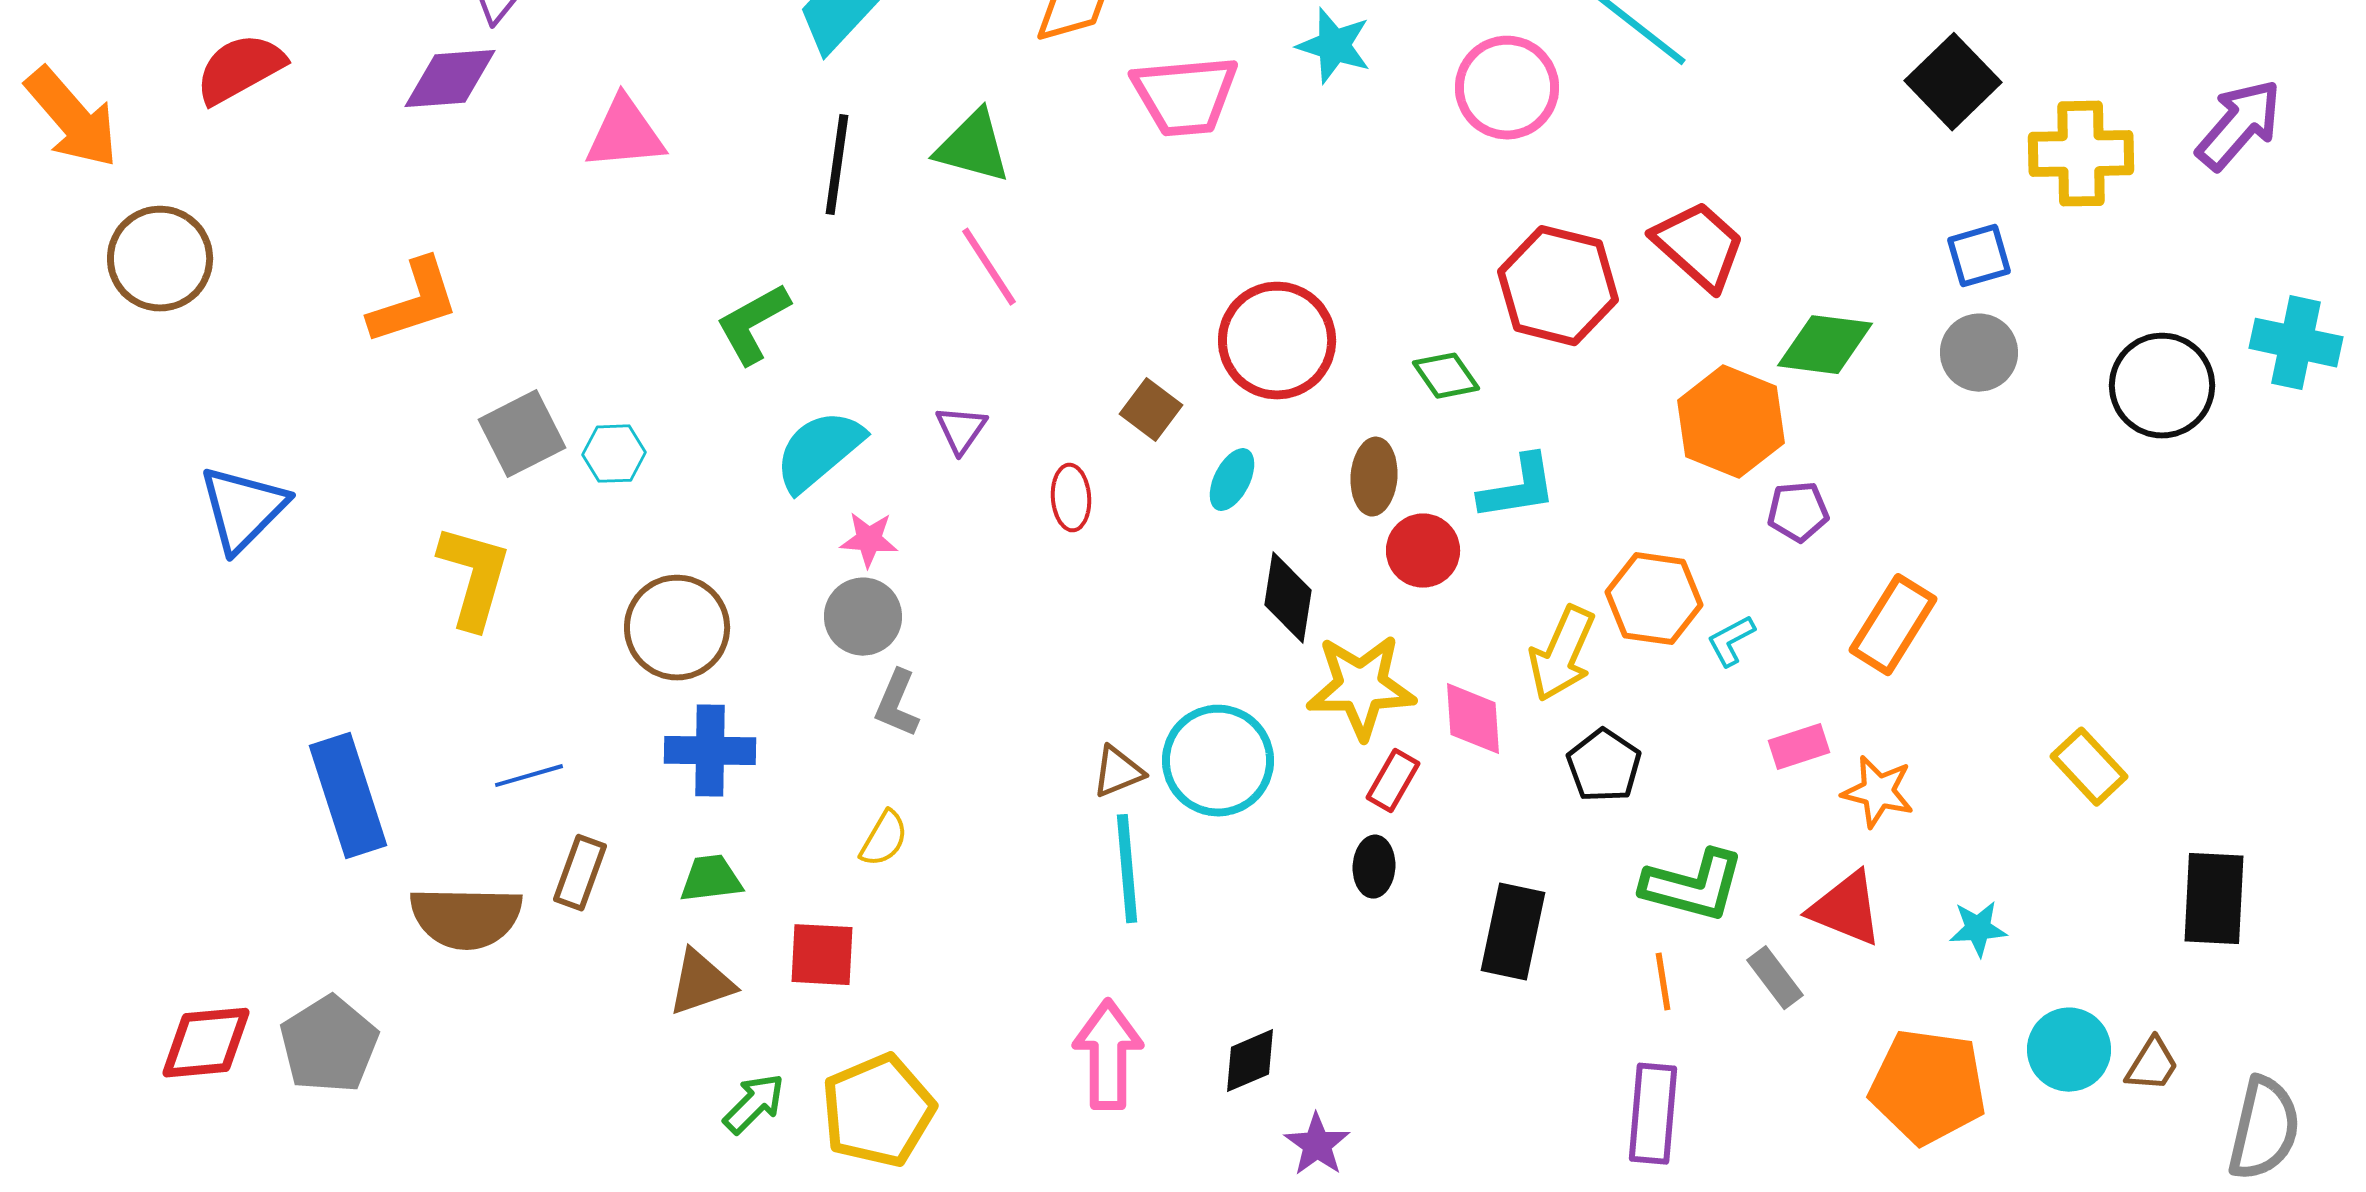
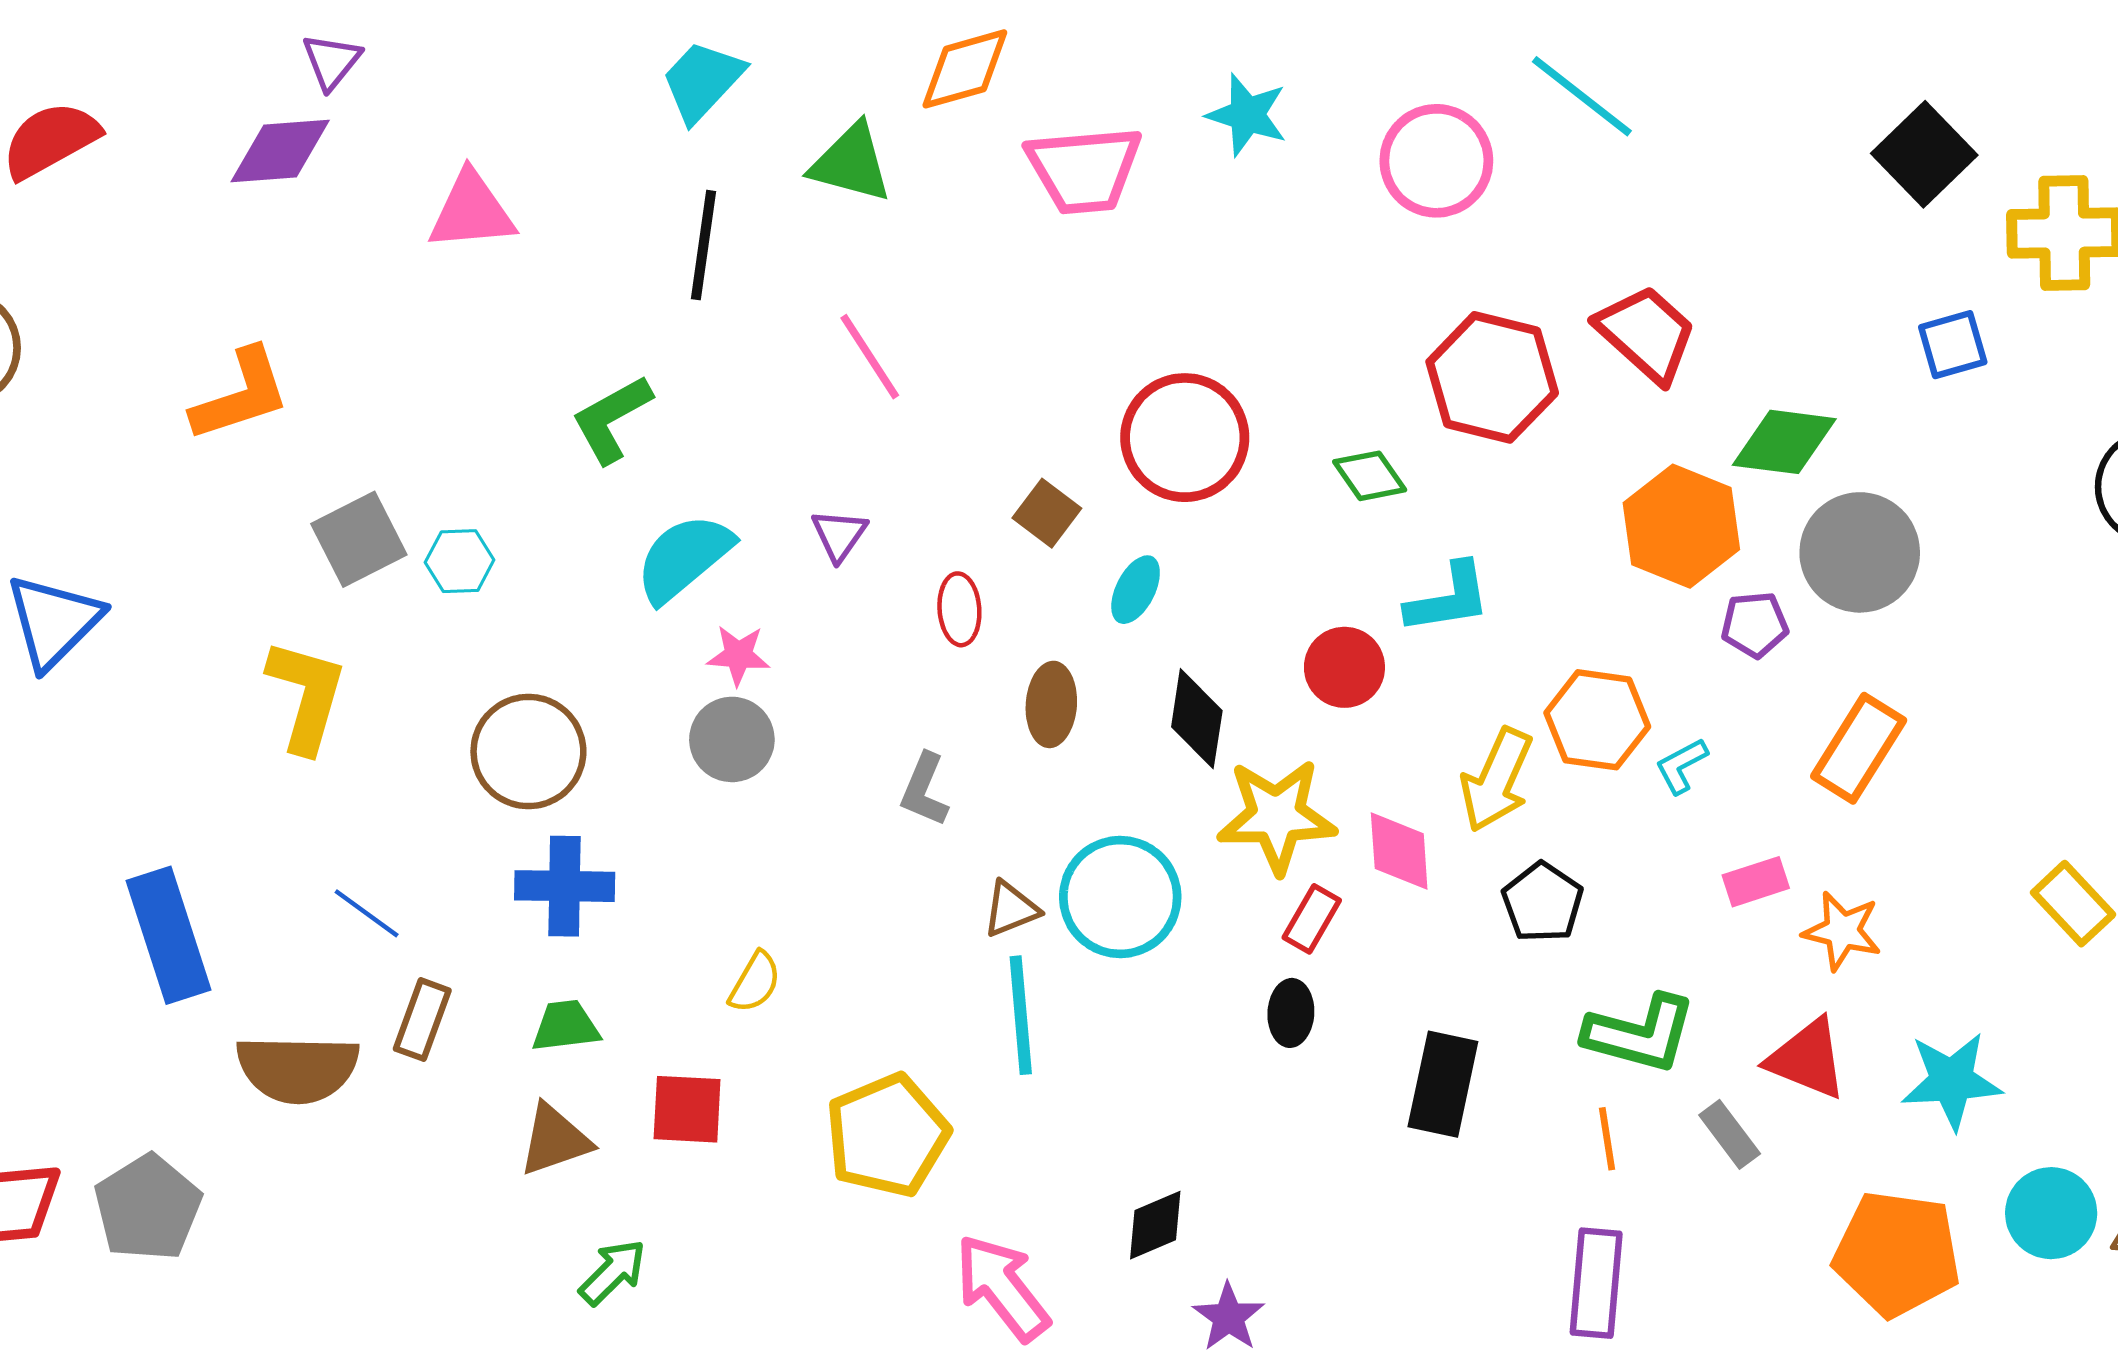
green triangle: (973, 147) -> (851, 163), moved
gray circle: (1979, 353) -> (1860, 552), moved, size x1.4
brown ellipse: (1374, 477) -> (1051, 704), moved
gray L-shape: (897, 704) -> (924, 790), moved
blue line: (529, 776) -> (367, 913), turned 52
cyan star: (1978, 929) -> (1952, 1081), size x1.6
pink arrow: (1108, 1055) -> (1002, 1288), moved, turned -38
yellow pentagon: (878, 1111) -> (887, 1135), moved

